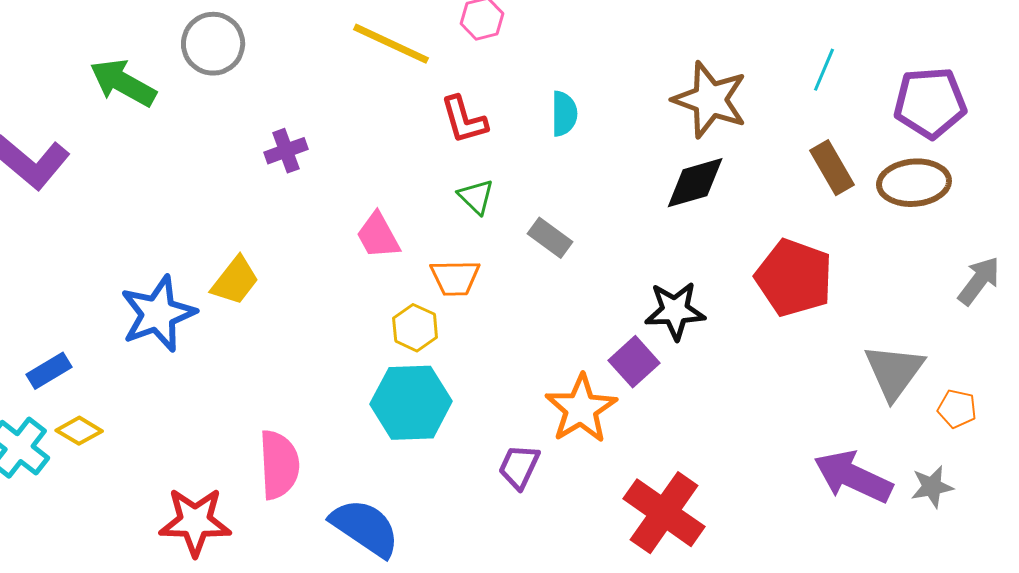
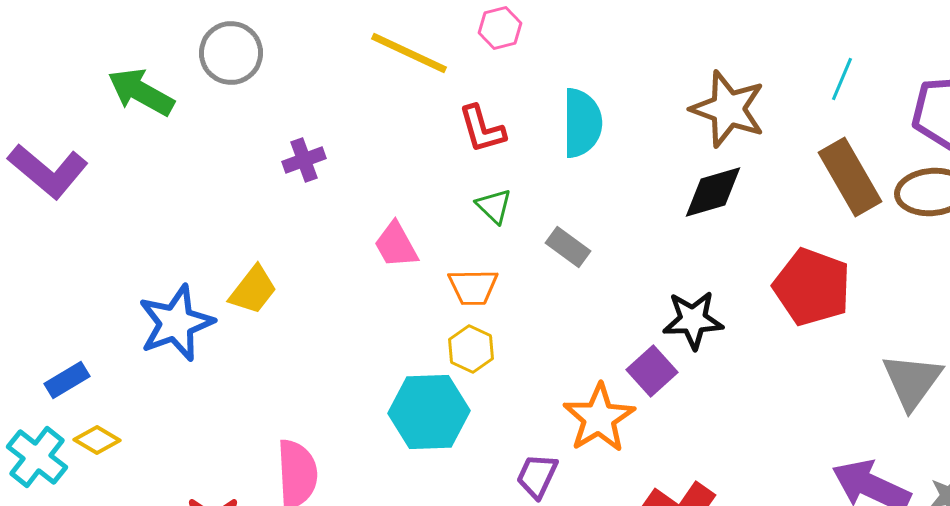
cyan semicircle: (564, 114) -> (582, 123), size x1.5
brown rectangle: (832, 168) -> (850, 177), size x1.4
yellow hexagon: (415, 328) -> (471, 349), moved

